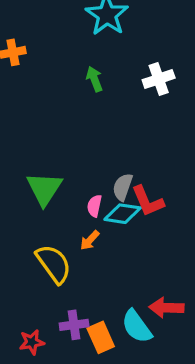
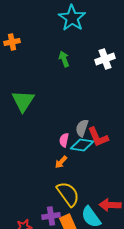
green triangle: (44, 189) -> (23, 101), moved
yellow semicircle: (54, 264) -> (68, 194), moved

